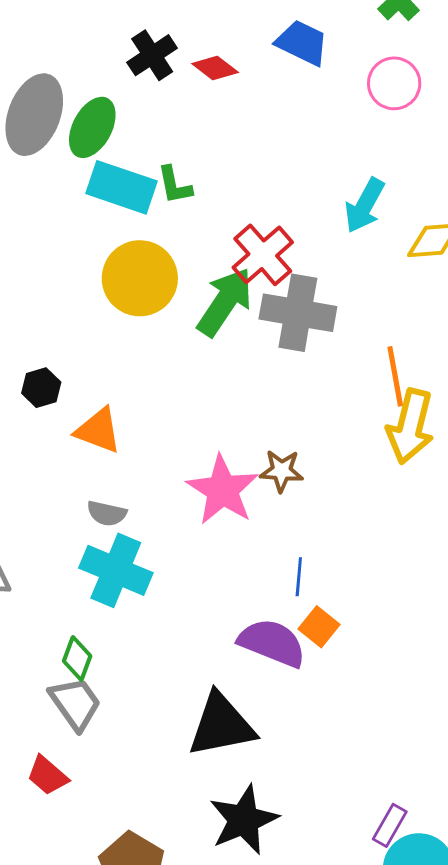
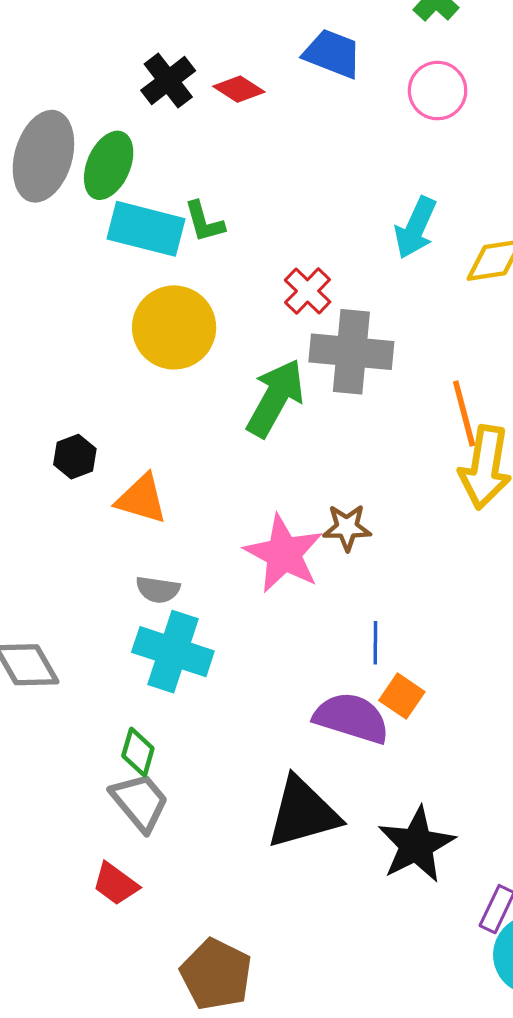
red cross: (263, 255) -> (308, 291), size x0.7
green arrow: (225, 302) -> (275, 398), moved
black star: (244, 820) -> (416, 845), moved

